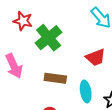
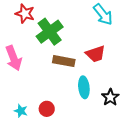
brown rectangle: (55, 78) -> (64, 61), moved

